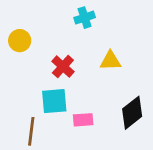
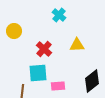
cyan cross: (85, 18) -> (59, 15), turned -32

